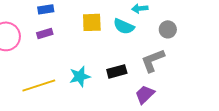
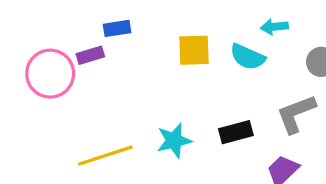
purple rectangle: (45, 33) -> (90, 55), moved

